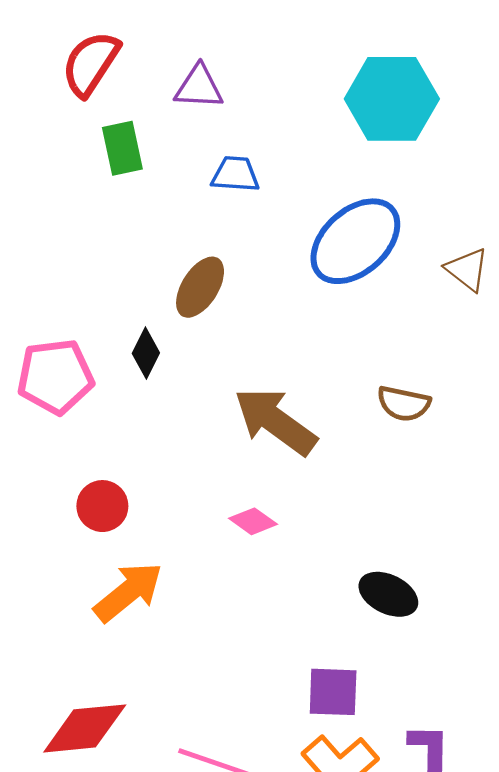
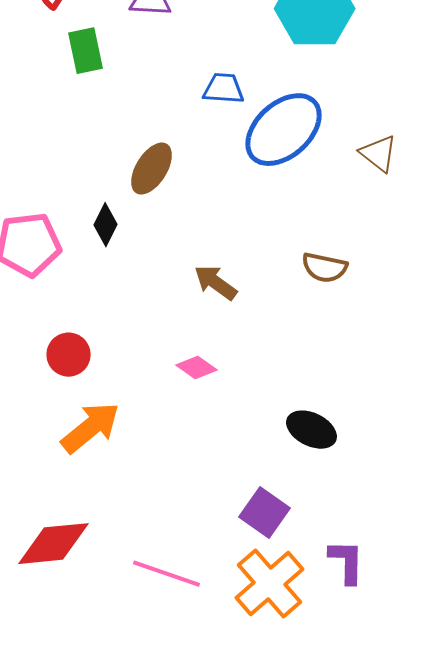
blue trapezoid: (235, 174) -> (224, 89), moved
brown arrow: (275, 421) -> (216, 283), size x0.6
purple square: (333, 692) -> (264, 513), turned 33

